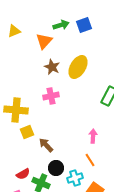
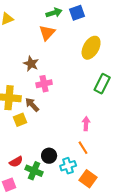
orange triangle: (44, 41) -> (47, 33), moved
brown star: (52, 67) -> (31, 64), moved
yellow ellipse: (78, 67) -> (91, 48), moved
brown arrow: (46, 145) -> (32, 105), moved

